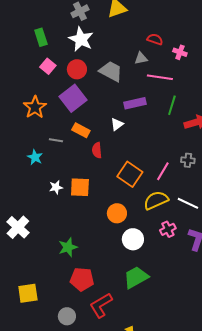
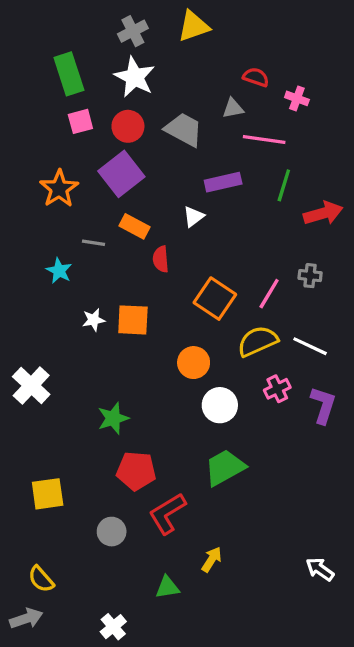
green rectangle: (41, 37) -> (69, 74), size x1.4
pink square: (48, 66) -> (80, 121), turned 35

